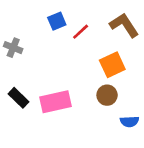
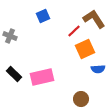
red line: (81, 32) -> (74, 31), moved
brown circle: (107, 95) -> (81, 99), moved
blue semicircle: (129, 122) -> (98, 69), moved

